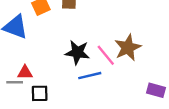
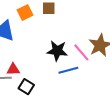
black square: (40, 93) -> (26, 87), turned 35

